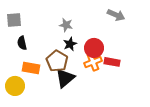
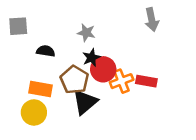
gray arrow: (116, 15) -> (152, 20), turned 54
black semicircle: (22, 43) -> (46, 51), moved, turned 112
red circle: (94, 48) -> (103, 69), moved
yellow circle: (15, 86) -> (34, 112), moved

